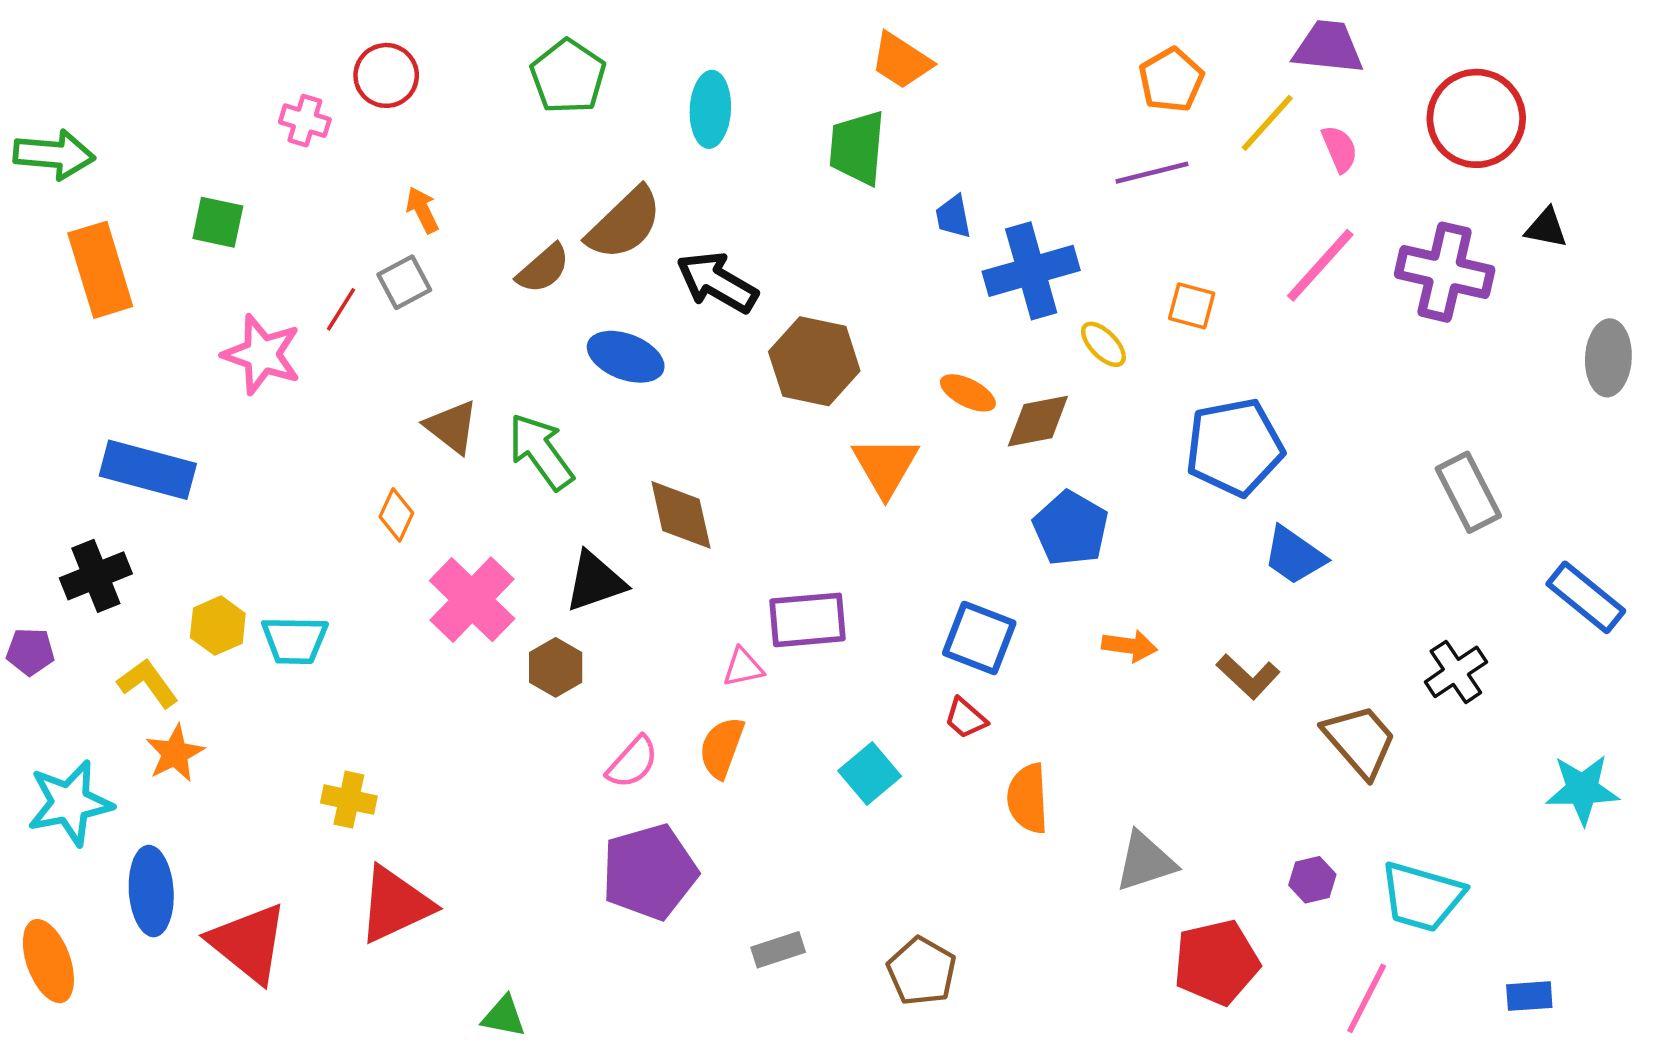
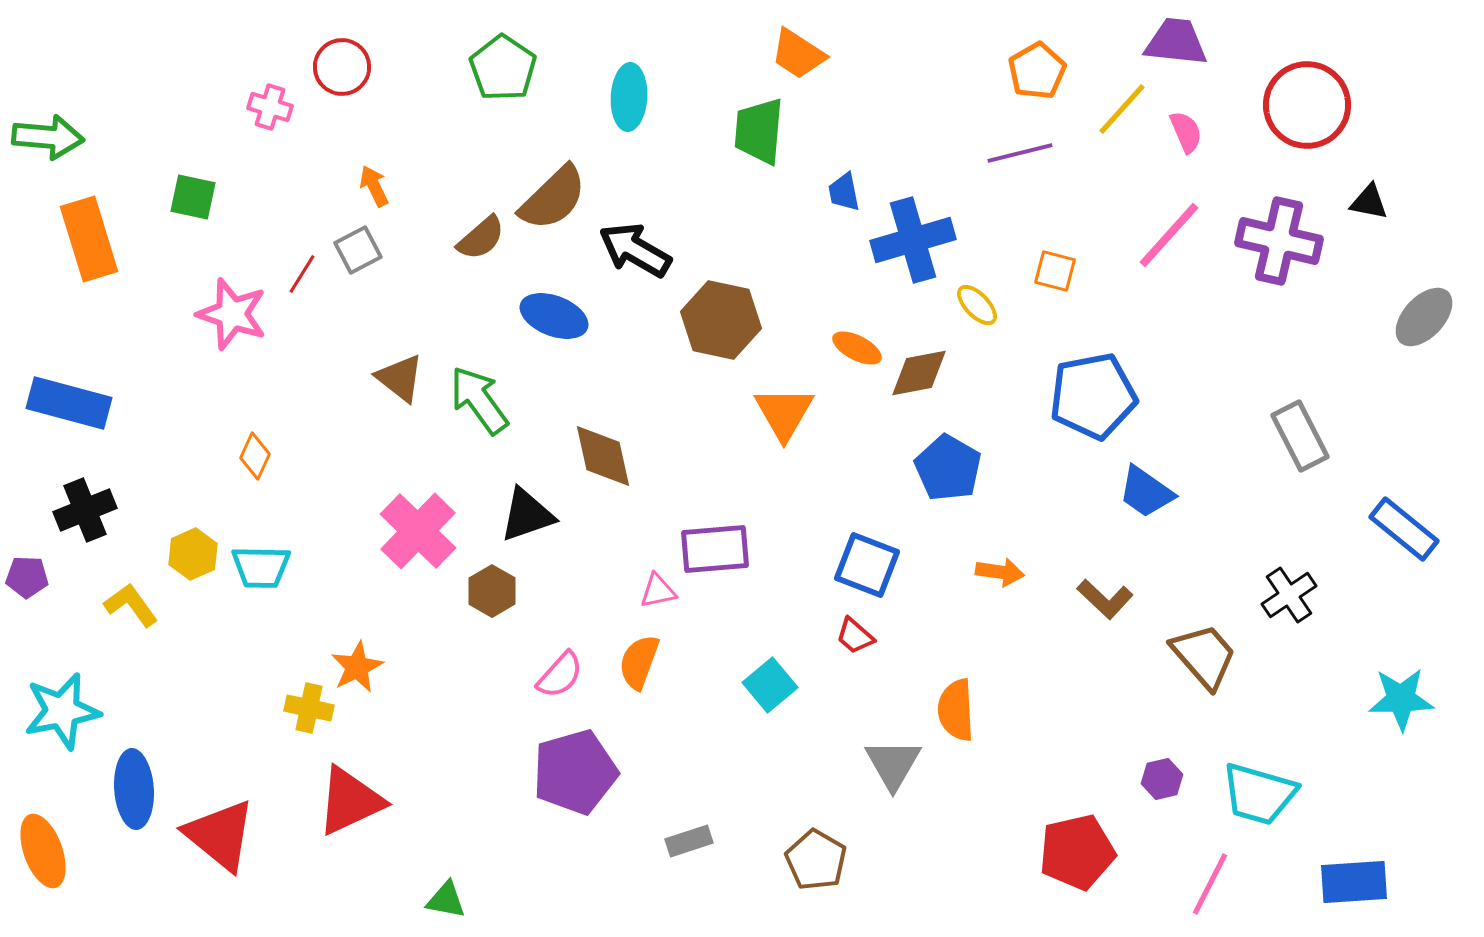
gray ellipse: (1608, 358) -> (1424, 317), turned 40
blue rectangle: (148, 470) -> (69, 403), moved
orange diamond: (396, 515) -> (255, 456), moved
orange star: (175, 753) -> (357, 667), moved
orange semicircle: (1028, 798) -> (956, 710), moved
gray triangle: (1145, 862) -> (893, 764), moved, turned -42
blue rectangle: (1529, 996) -> (1354, 882), size x1.6

